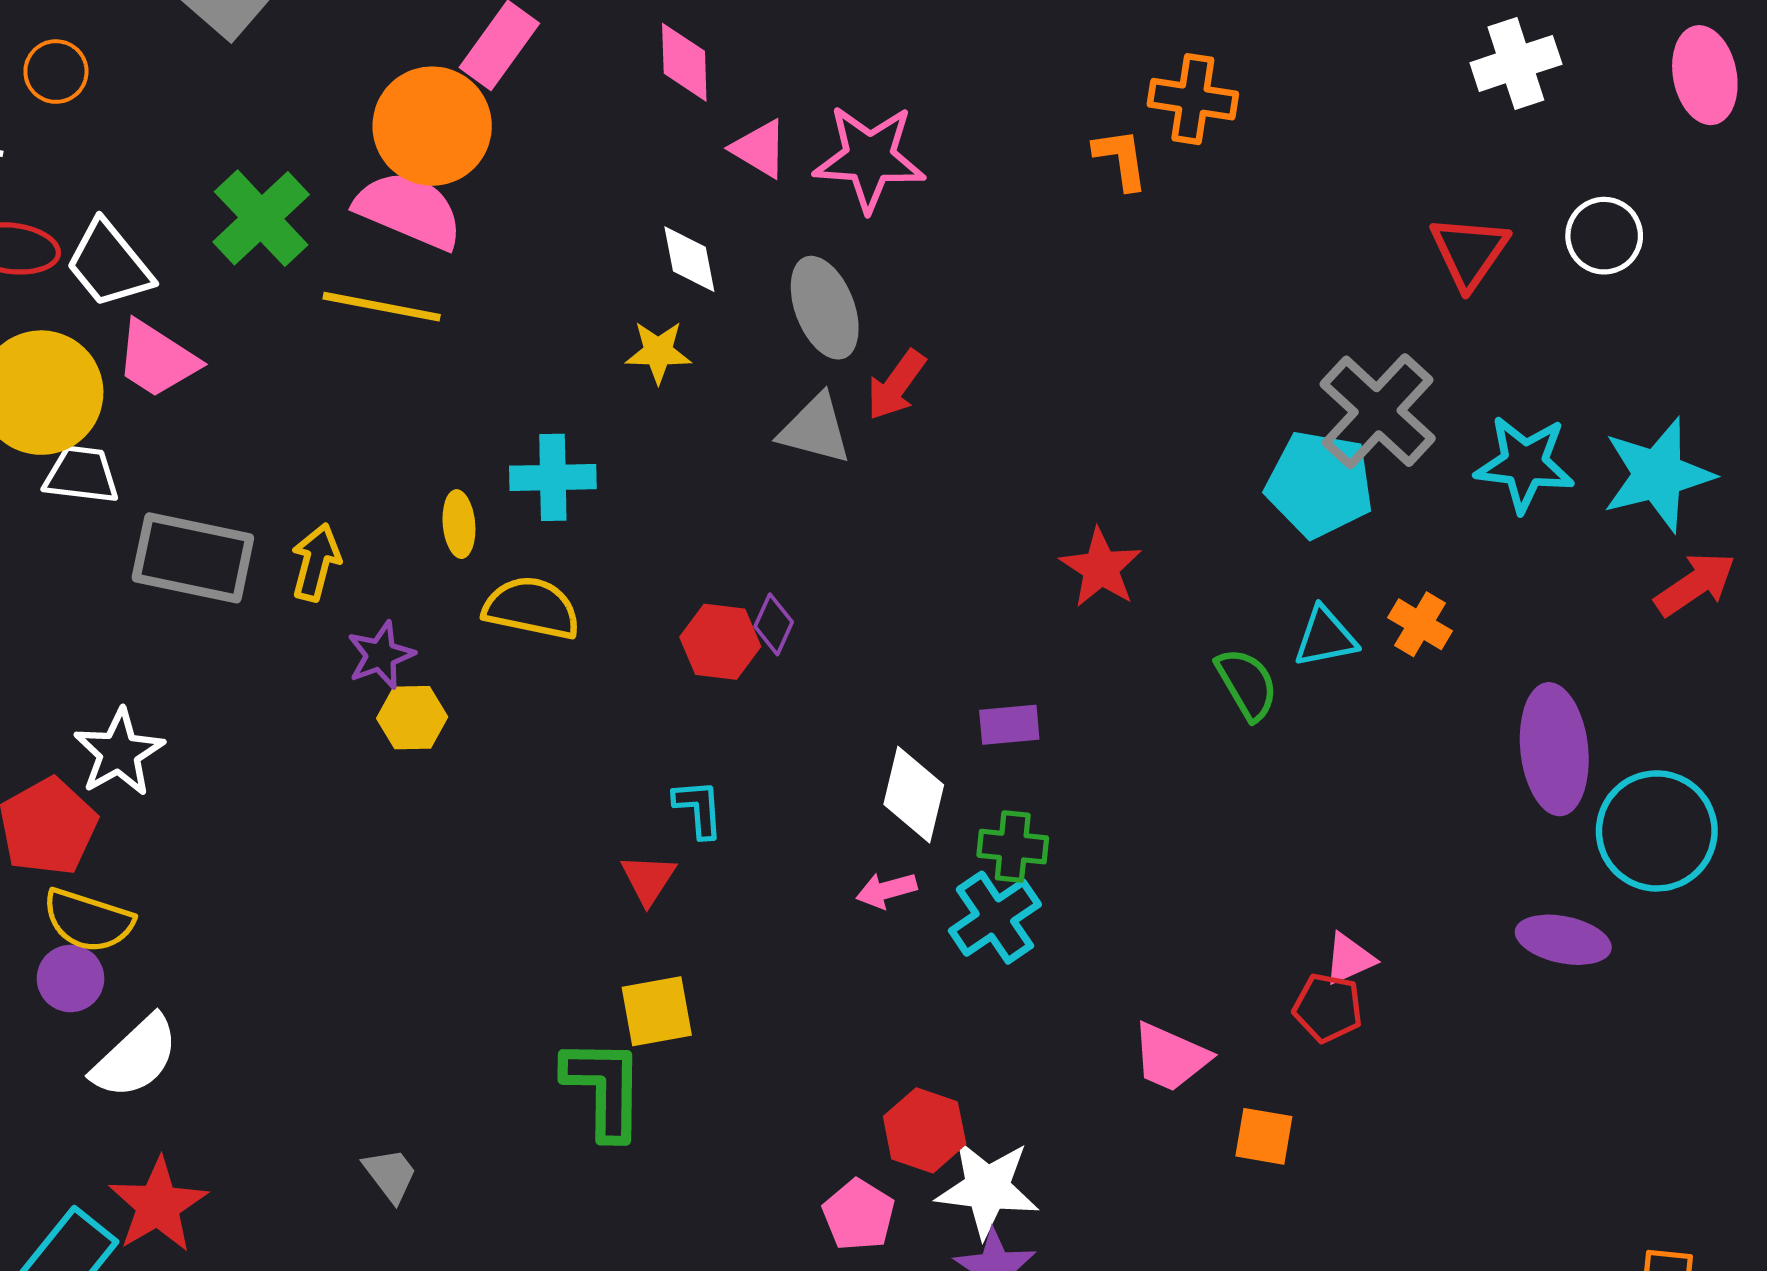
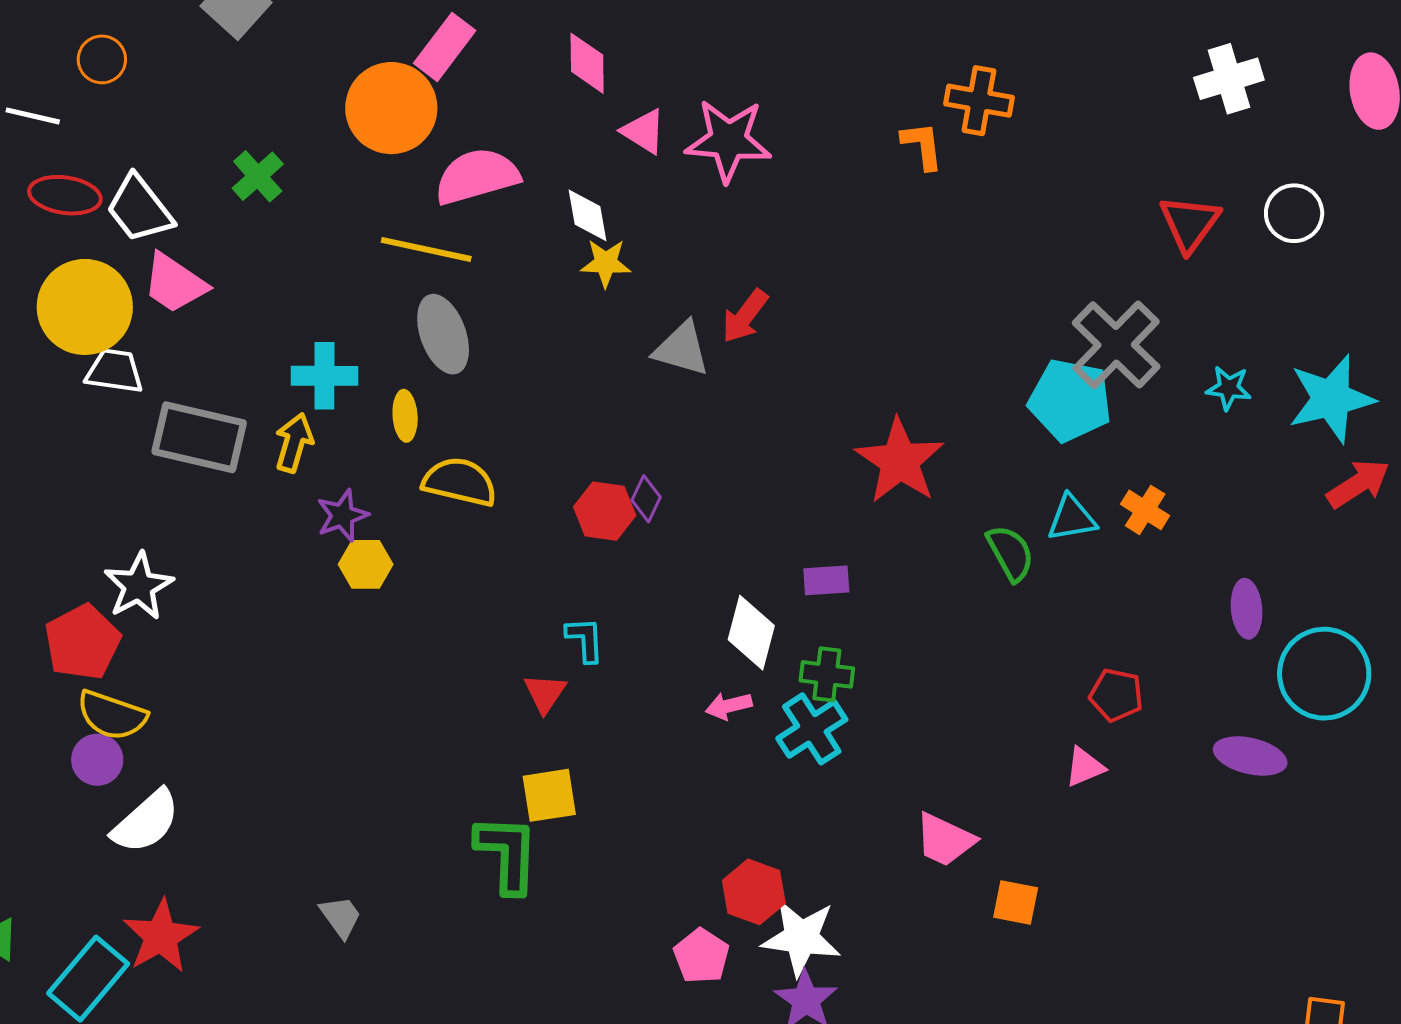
pink semicircle: (409, 210) -> (477, 176), moved, turned -40
green cross: (261, 218) -> (258, 176), size x0.7
yellow line: (382, 307) -> (426, 249), moved
gray ellipse: (825, 308) -> (443, 334), moved
yellow star: (658, 352) -> (606, 263), moved
cyan star: (1525, 464) -> (1229, 388), size x0.6
cyan cross: (553, 477) -> (324, 376), moved
red star: (1101, 568) -> (900, 461), size x1.4
purple ellipse: (1554, 749) -> (1247, 609), size x0.6
red pentagon: (1328, 1008) -> (1116, 695), moved

